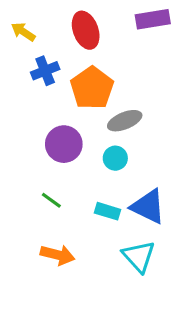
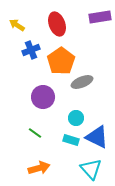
cyan circle: (115, 158) -> (76, 118), moved
orange arrow: (58, 255) -> (39, 168), turned -30

